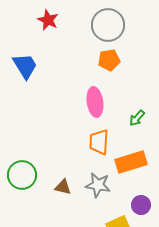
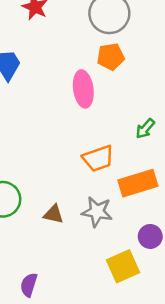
pink ellipse: (95, 102) -> (83, 89), moved
orange trapezoid: (99, 142) -> (98, 158), turned -112

